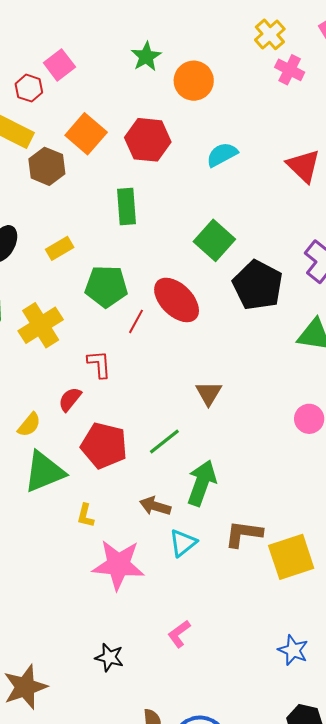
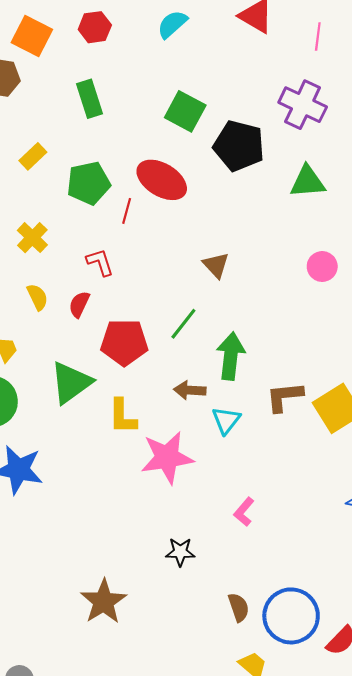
red hexagon: (148, 140) -> (95, 27), size x0.7
yellow cross: (41, 325) -> (32, 238), size x0.7
yellow semicircle: (29, 425) -> (37, 297), moved, turned -52
yellow L-shape: (85, 516) -> (123, 416), size x1.5

